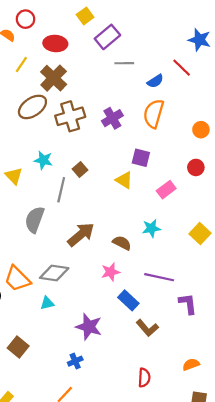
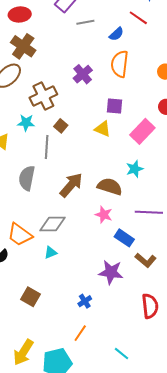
brown cross: (70, 116) -> (43, 96), moved
pink rectangle: (166, 190) -> (142, 131), size x1.4
brown semicircle: (122, 243) -> (110, 187), size x1.4
pink star: (110, 272) -> (104, 215), turned -30
purple star: (89, 327) -> (111, 272), moved
red semicircle: (144, 378) -> (150, 306), size x1.4

